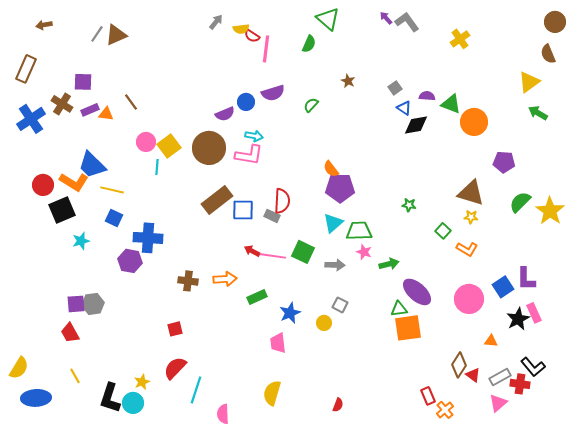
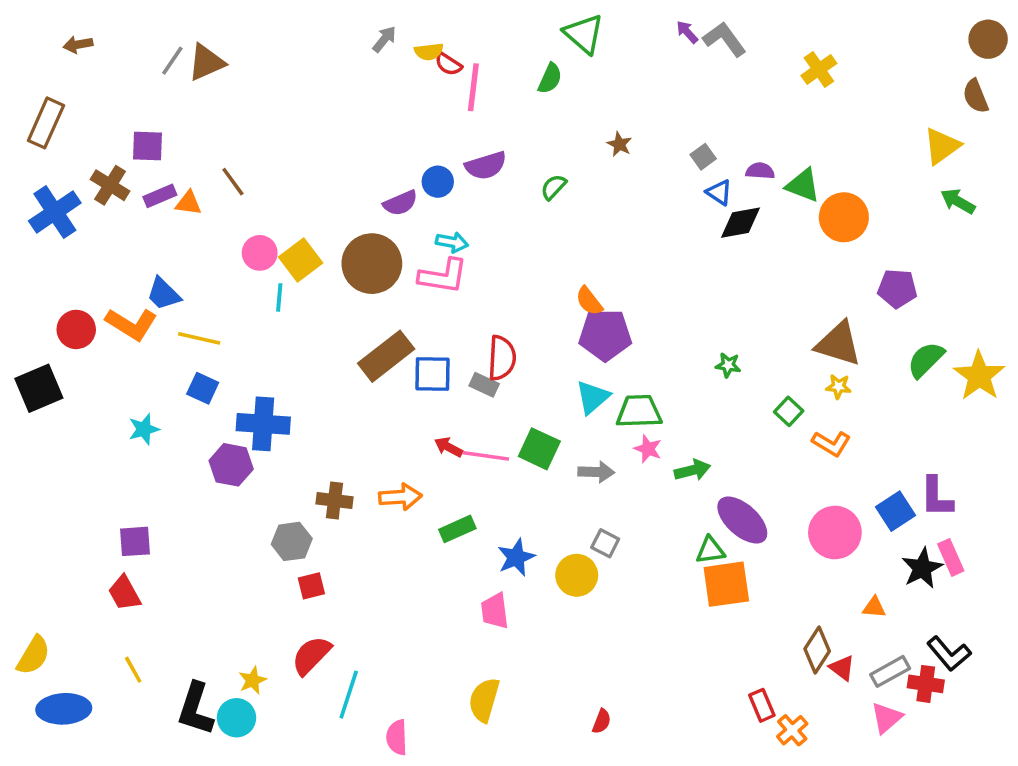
blue trapezoid: (92, 165) -> (163, 294), size x0.7
black square: (62, 210) -> (39, 388), moved
gray hexagon: (93, 304) -> (292, 541), moved
yellow circle: (324, 323) -> (577, 575), size x1.5

